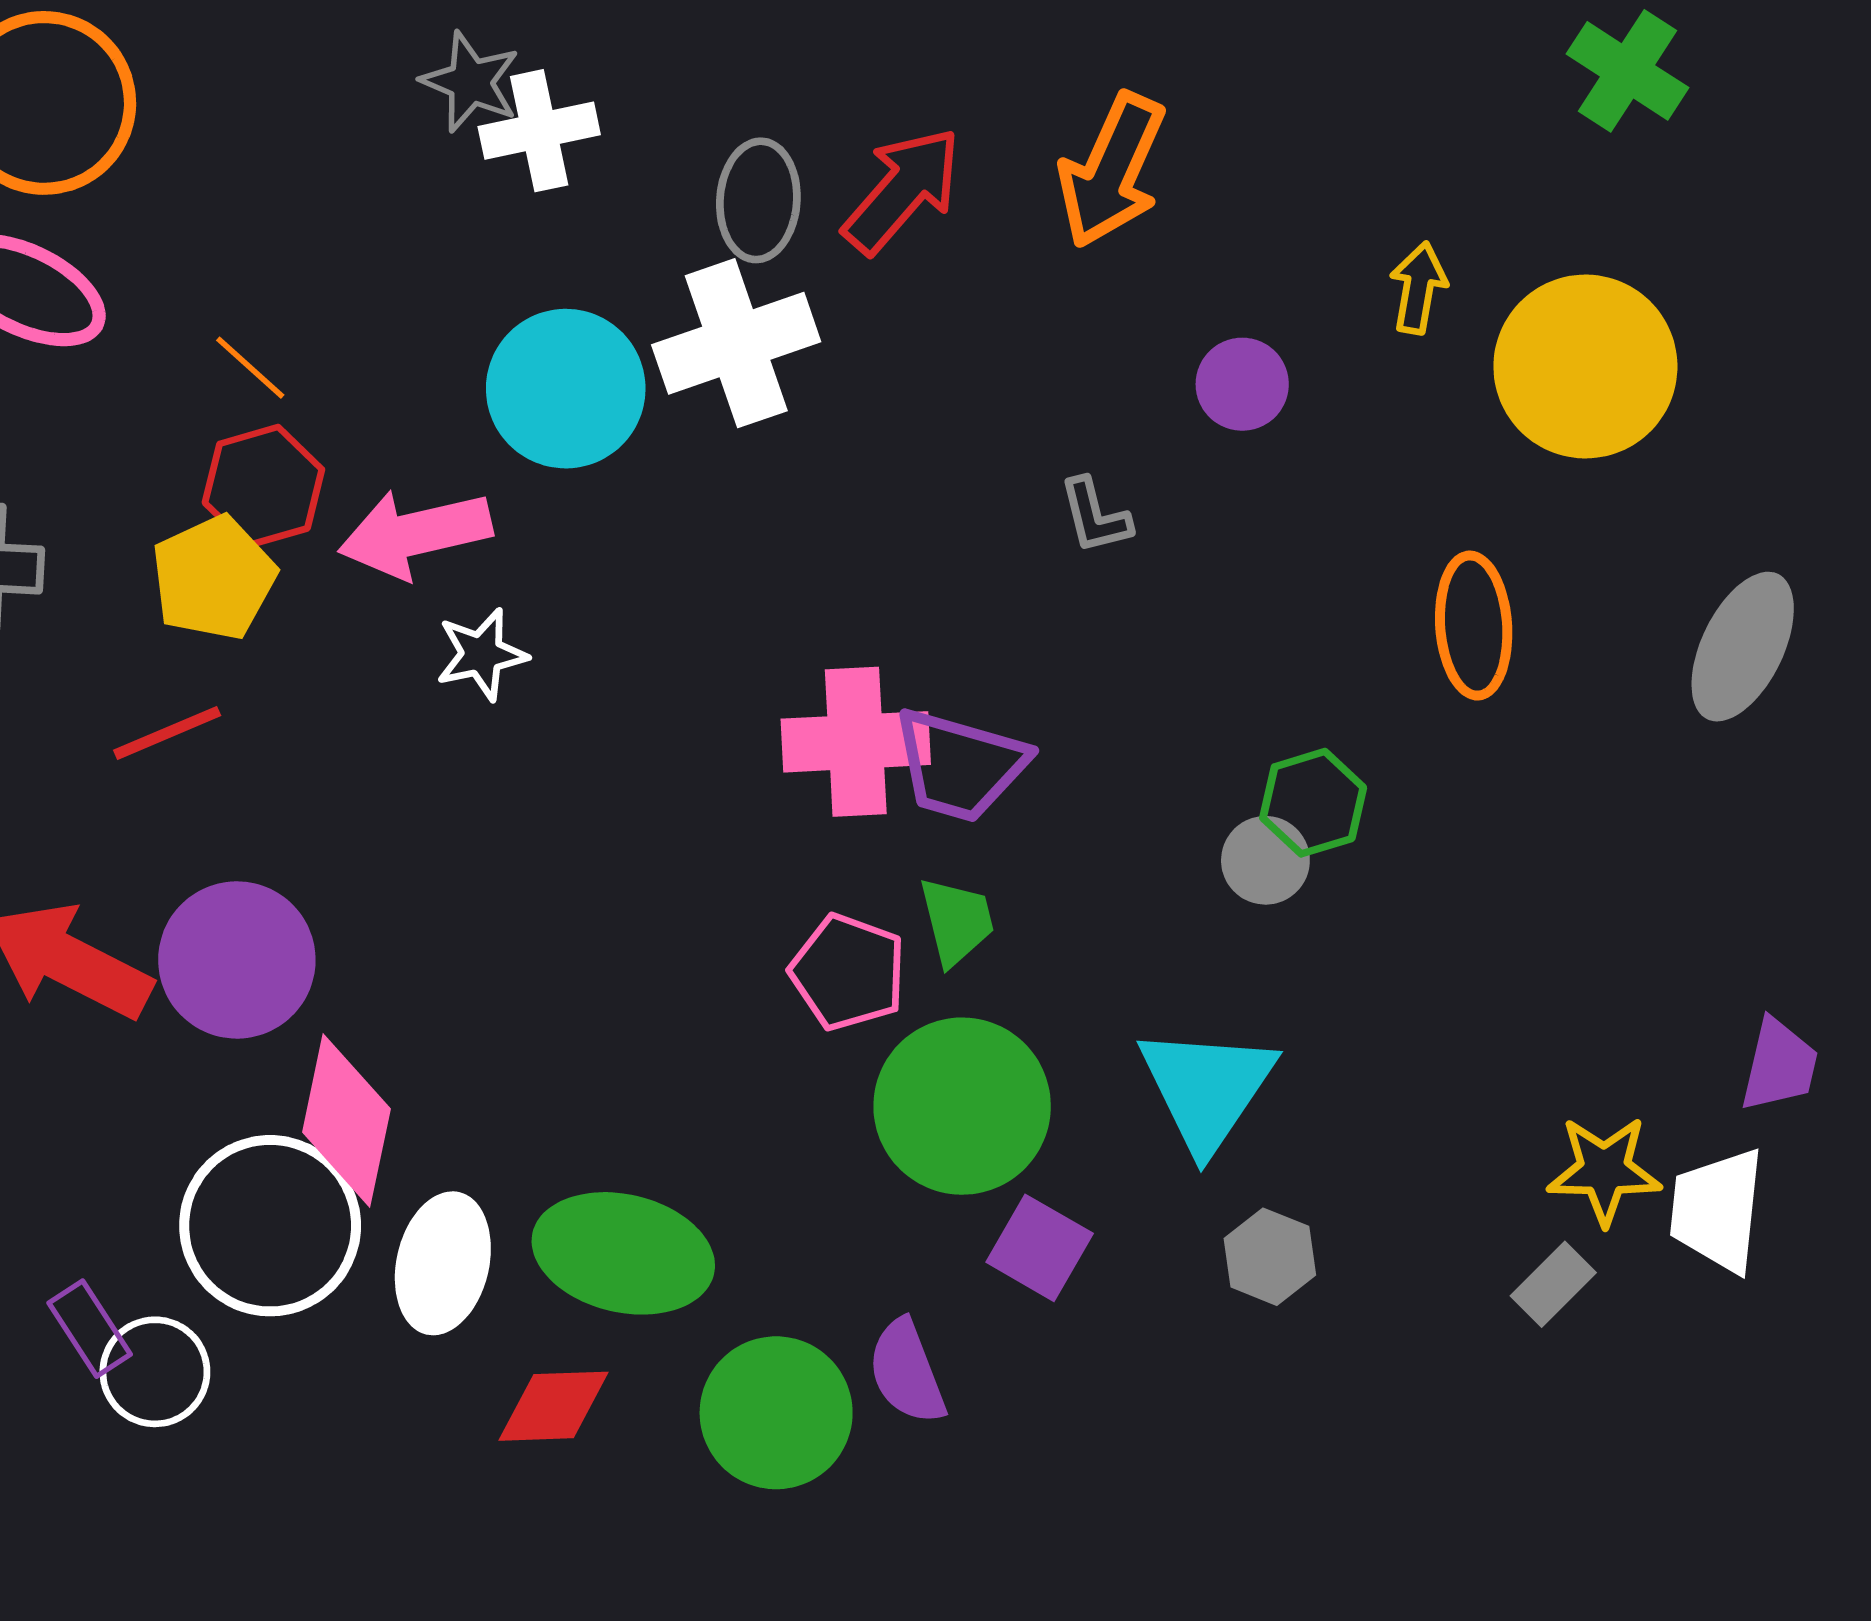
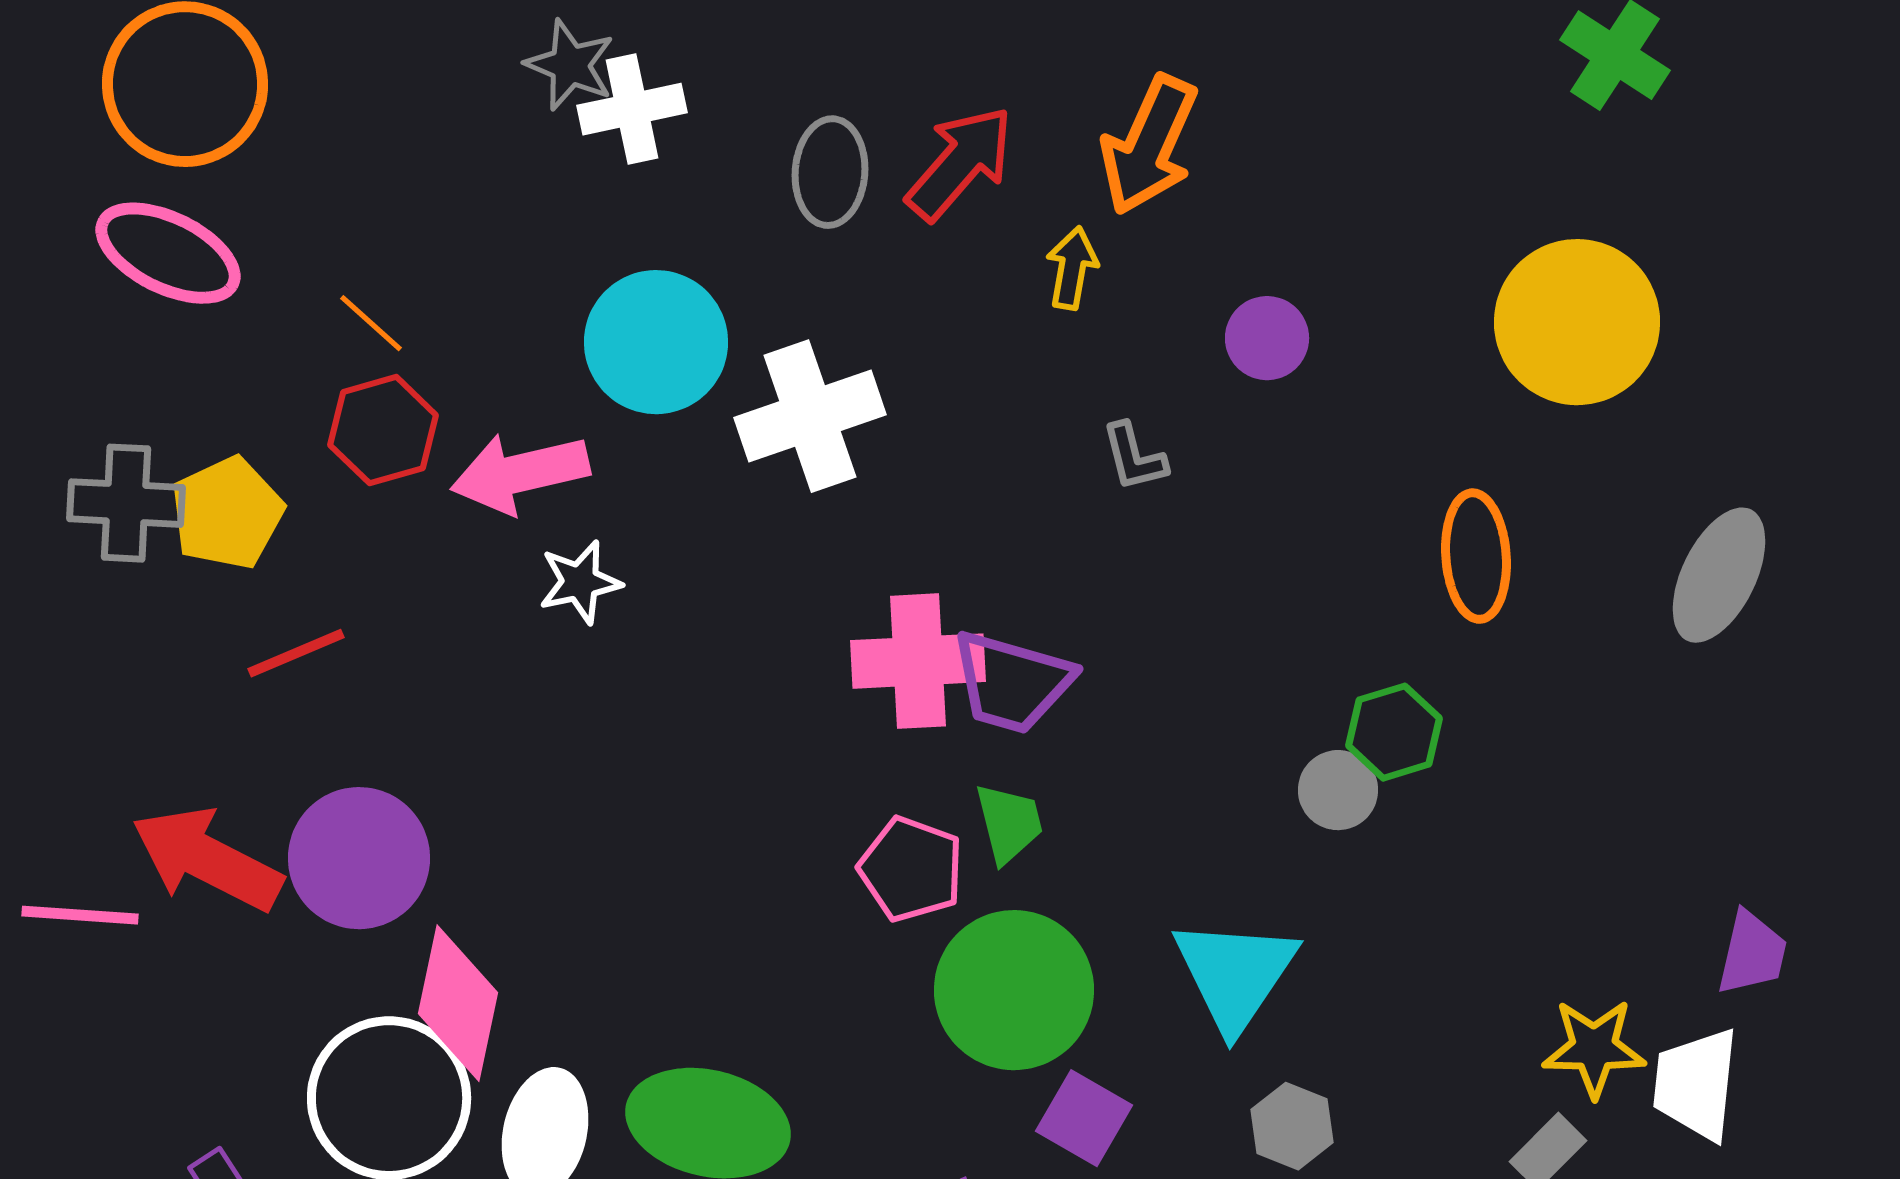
yellow arrow: (1418, 288) -> (1072, 268), moved
white cross: (736, 343) -> (810, 416), moved
yellow pentagon: (214, 578) -> (227, 513), moved
green hexagon: (1313, 803) -> (1394, 732), moved
gray circle: (1265, 860) -> (1338, 790), moved

